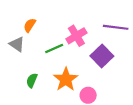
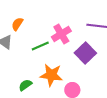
orange star: (66, 79) -> (51, 75), turned -30
green semicircle: (32, 80) -> (25, 85), moved, turned 32

